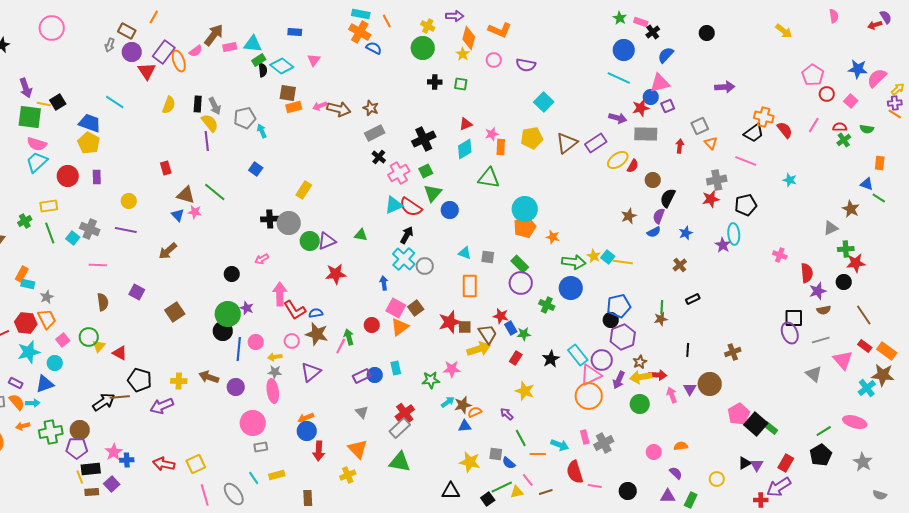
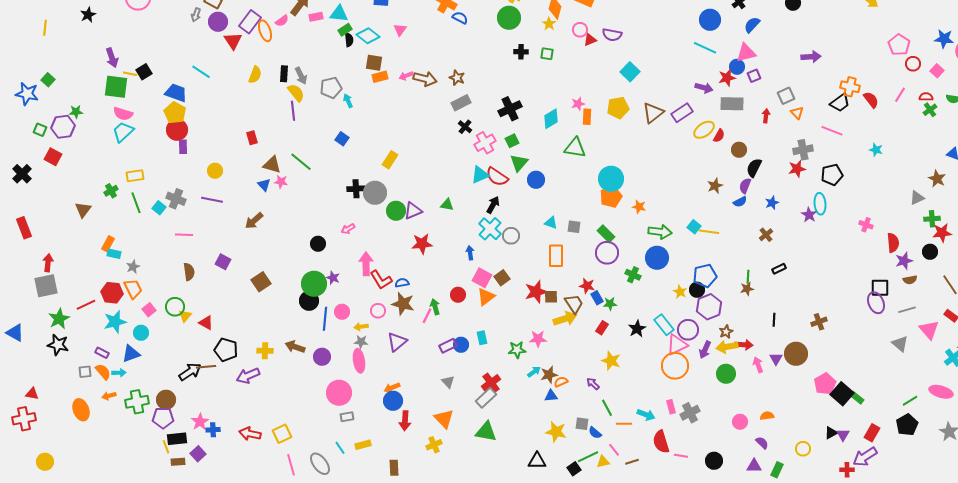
red triangle: (466, 124) -> (590, 40), moved
red circle: (68, 176) -> (177, 130), moved
yellow star: (594, 256) -> (680, 292), moved

